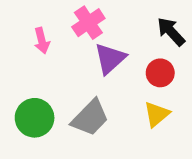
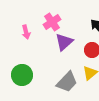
gray trapezoid: (90, 118) -> (67, 82), moved

